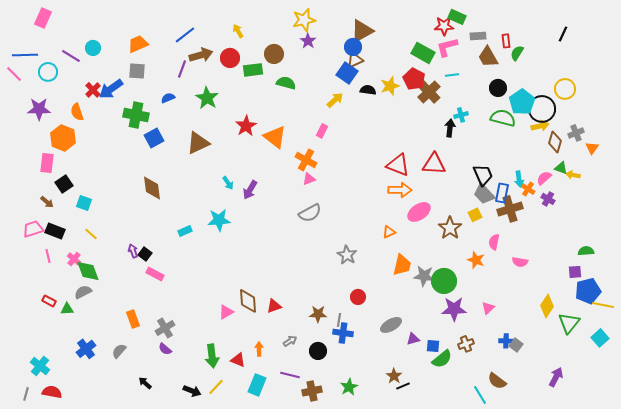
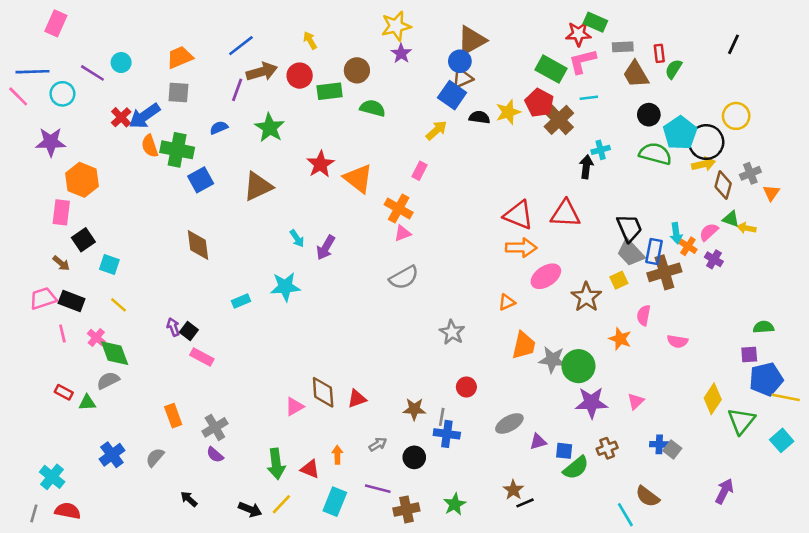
orange semicircle: (77, 112) -> (150, 146), moved

